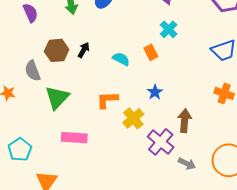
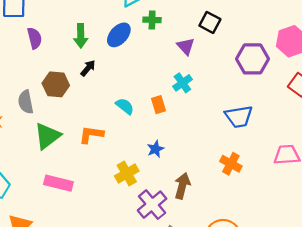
black arrow: (84, 50) -> (88, 68), moved
orange L-shape: (107, 100) -> (91, 135), moved

